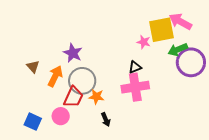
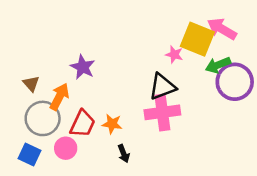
yellow square: (161, 30) -> (197, 39), turned 32
black triangle: (135, 67) -> (162, 87), size x1.6
gray circle: (82, 81) -> (43, 118), moved

